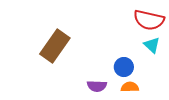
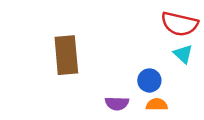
brown rectangle: (55, 46) -> (66, 55), turned -40

